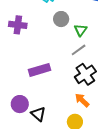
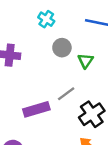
gray line: (79, 50) -> (66, 94), moved

